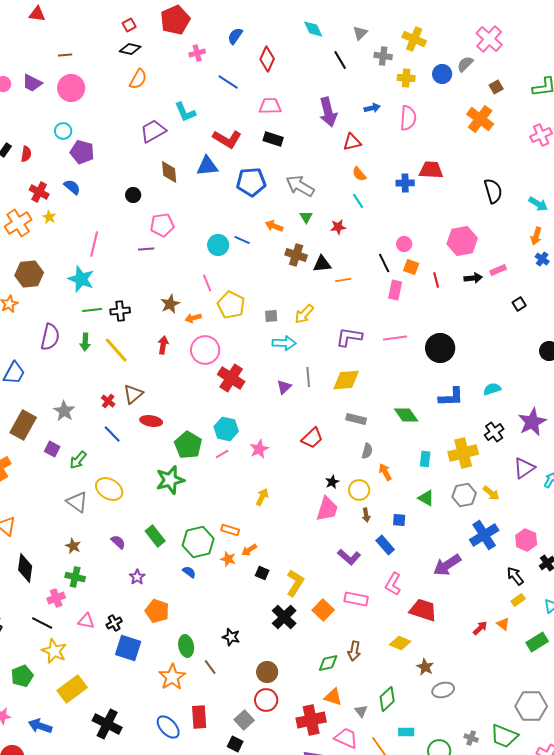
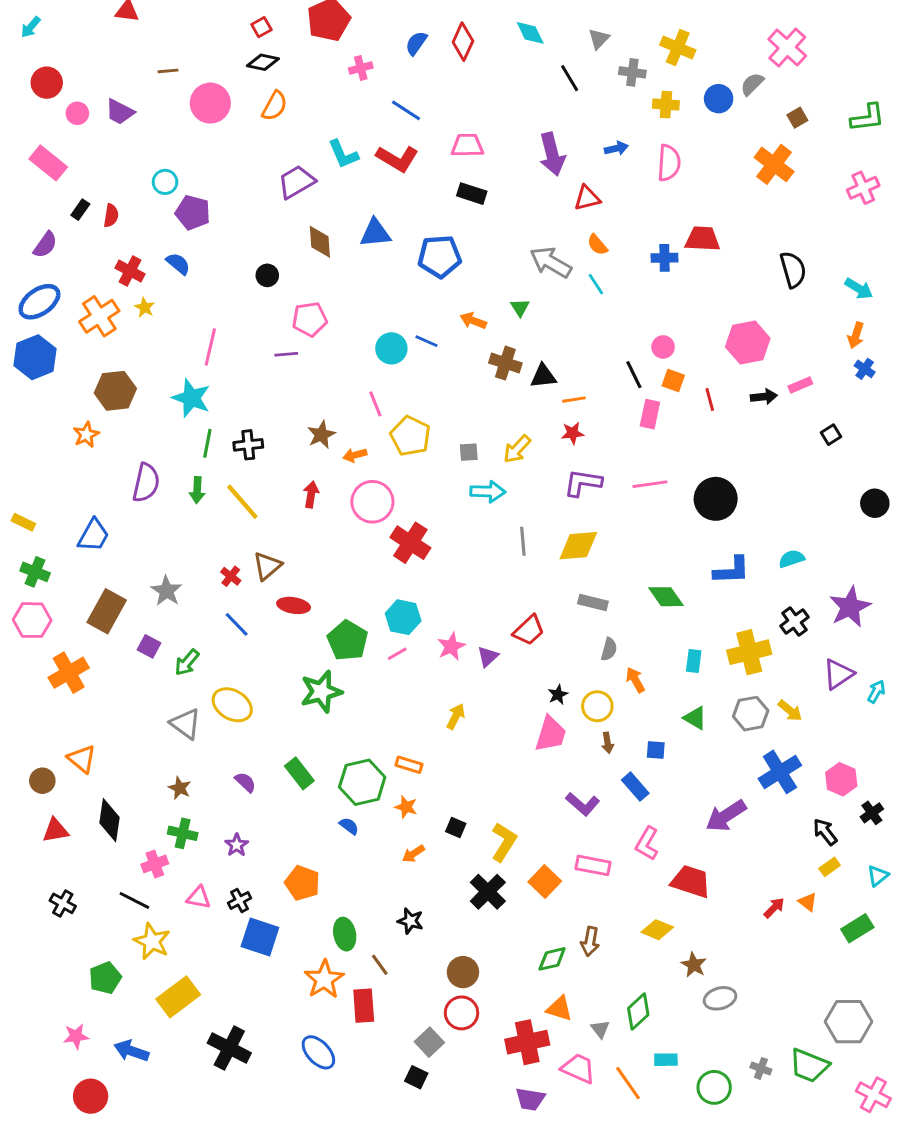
red diamond: (267, 59) -> (463, 42), moved
pink circle: (71, 88) -> (210, 103), moved
red L-shape: (227, 139) -> (397, 159), moved
gray arrow: (300, 186) -> (551, 262), moved
red star: (338, 227) -> (573, 433), moved
green line: (92, 310) -> (207, 443), turned -72
purple triangle: (284, 387) -> (488, 657), moved
orange arrow: (249, 550) -> (413, 854), moved
purple star: (137, 577) -> (237, 845), moved
red rectangle: (199, 717) -> (364, 1006), moved

